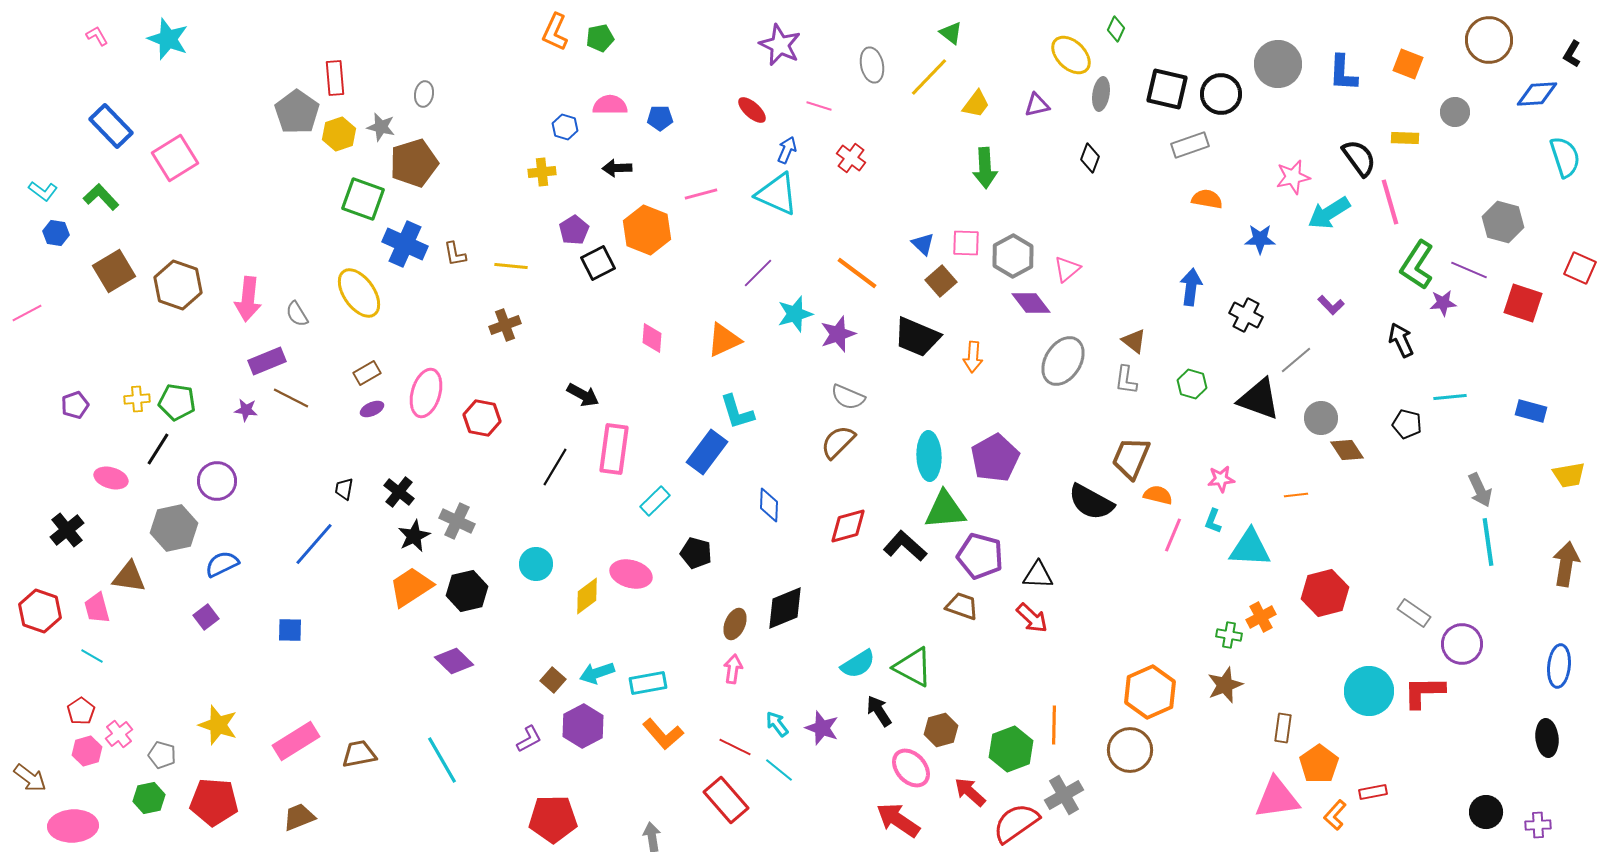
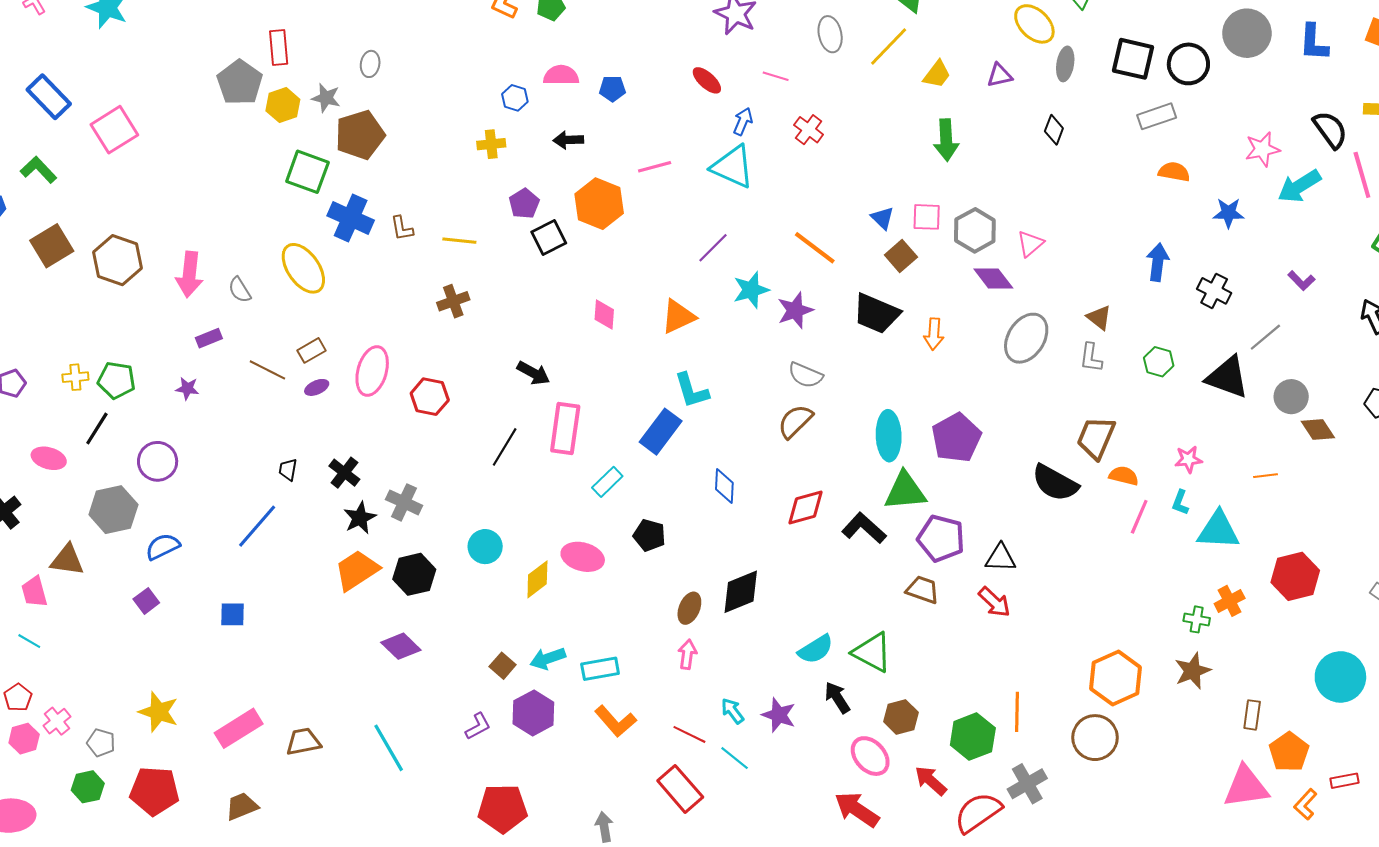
purple rectangle: (267, 361) -> (209, 338), size x0.7
brown line: (291, 398) -> (267, 370), moved

